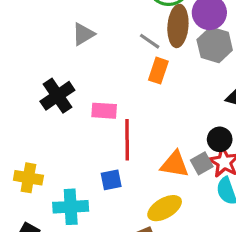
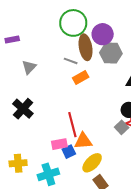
orange rectangle: (158, 71) -> (81, 78), turned 56
pink rectangle: (104, 111) -> (59, 144), moved
orange triangle: (175, 164) -> (83, 141), moved
yellow ellipse: (165, 208) -> (92, 163), moved

